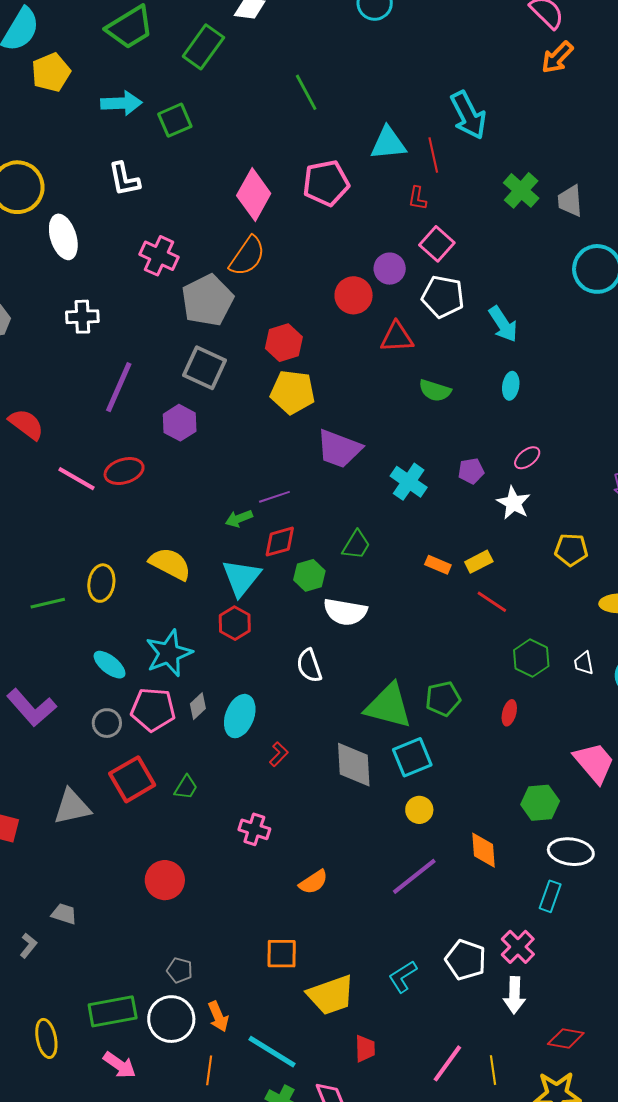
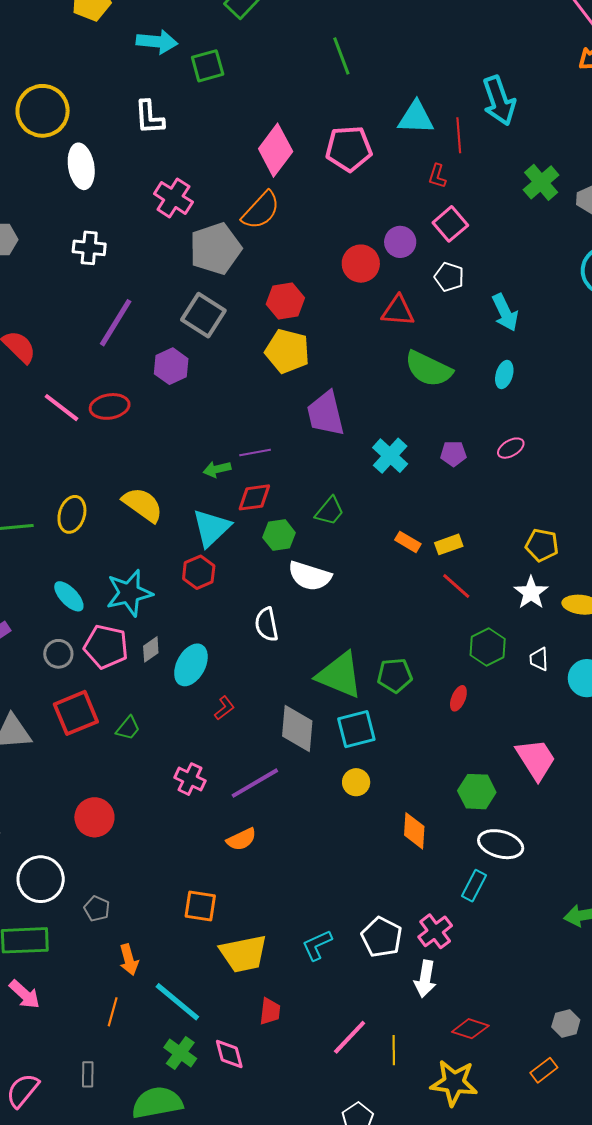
white pentagon: (443, 297) -> (449, 277), size x0.7
green semicircle: (435, 390) -> (428, 369), size x1.5
purple trapezoid: (339, 449) -> (326, 414), turned 48
white star: (514, 503) -> (531, 593), moved
purple line: (414, 876) -> (255, 783), moved
white circle: (171, 1019) -> (41, 879), moved

